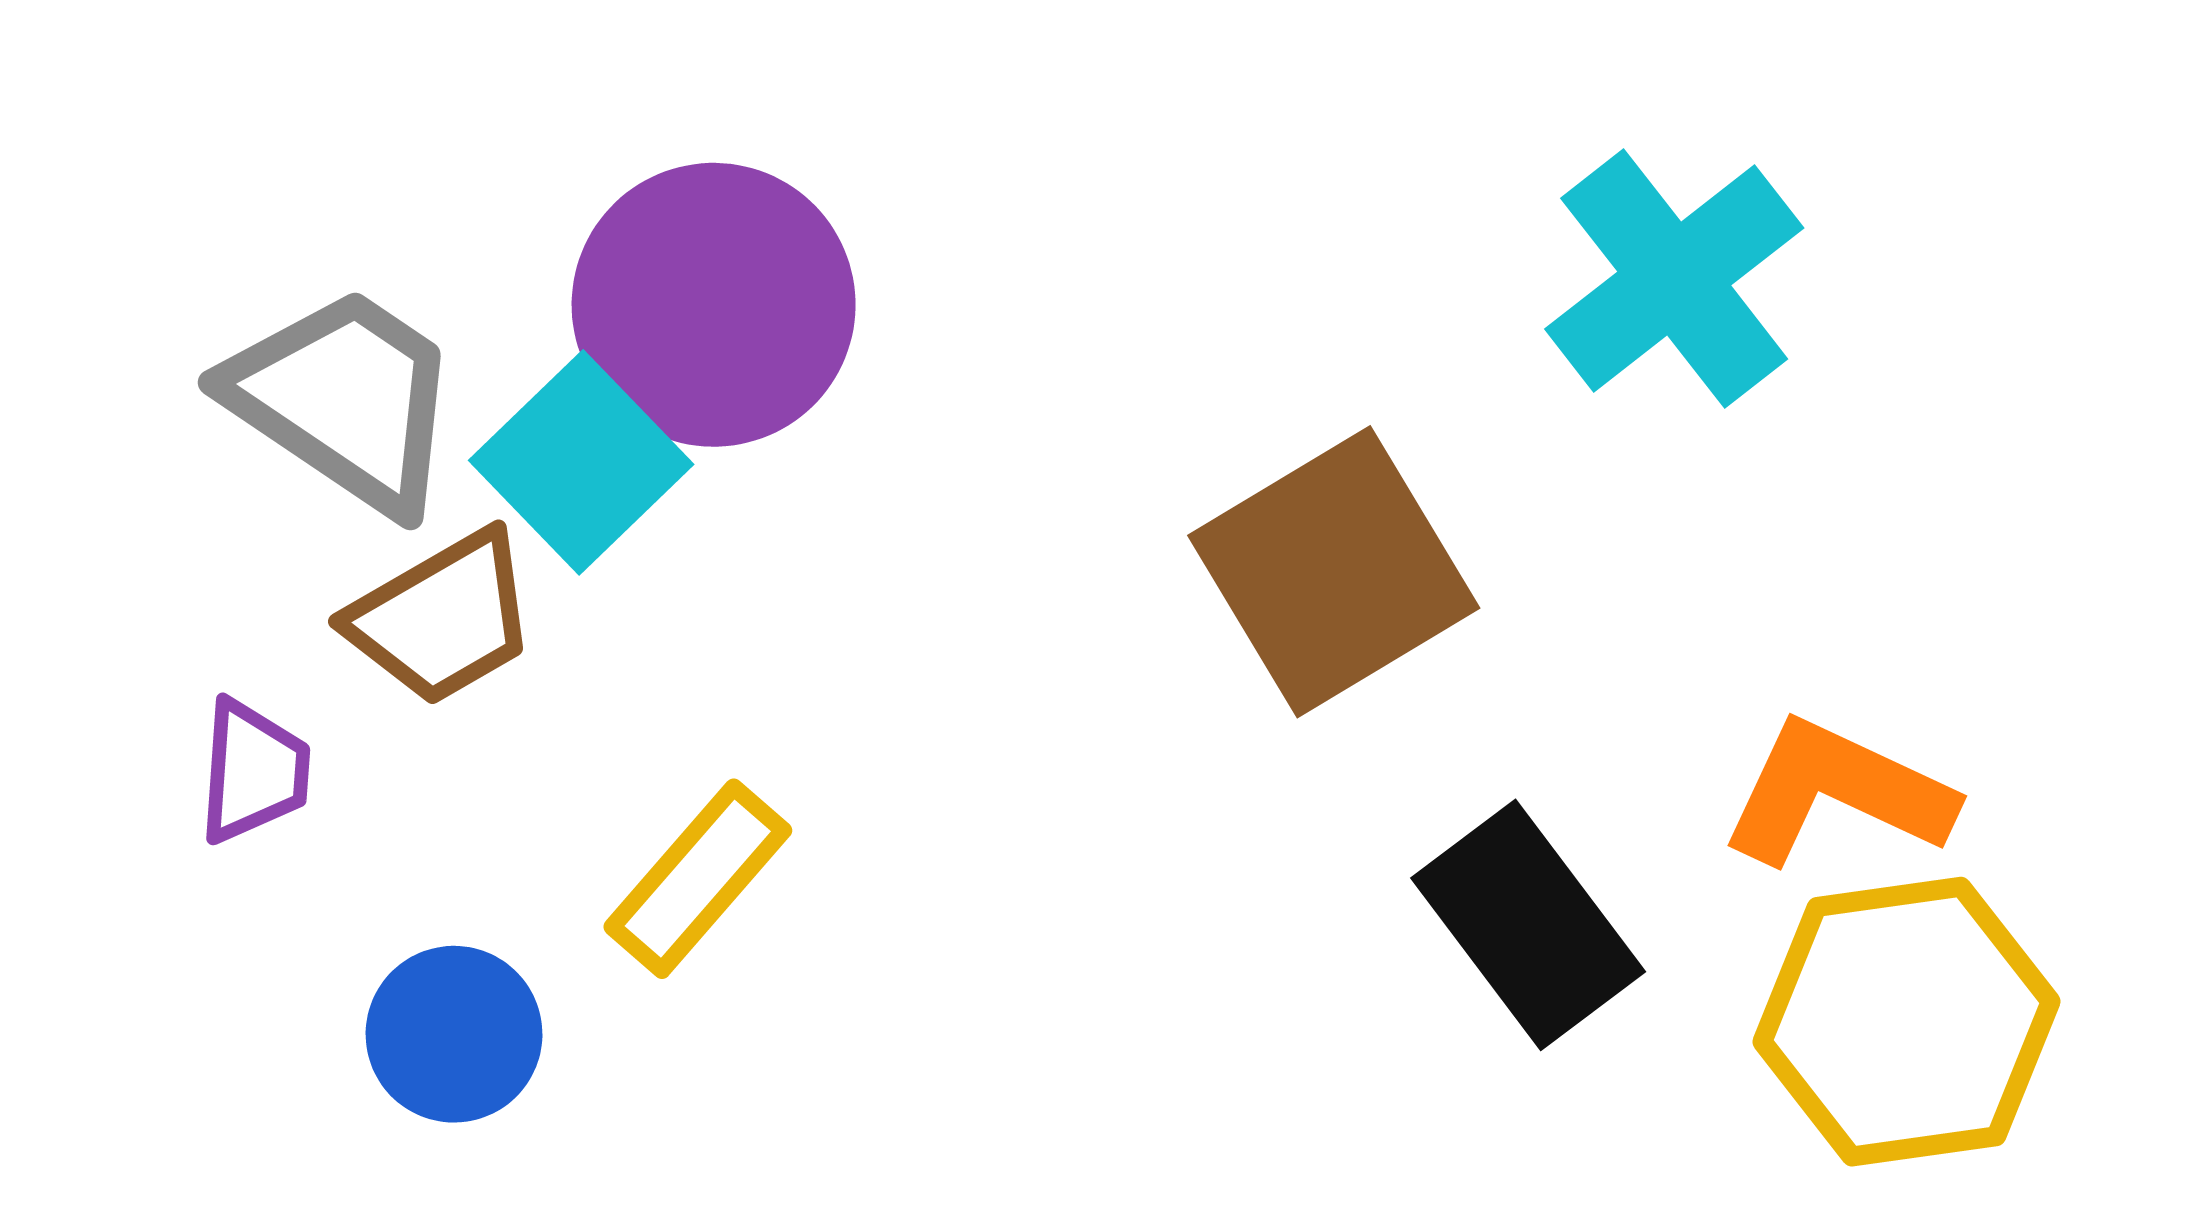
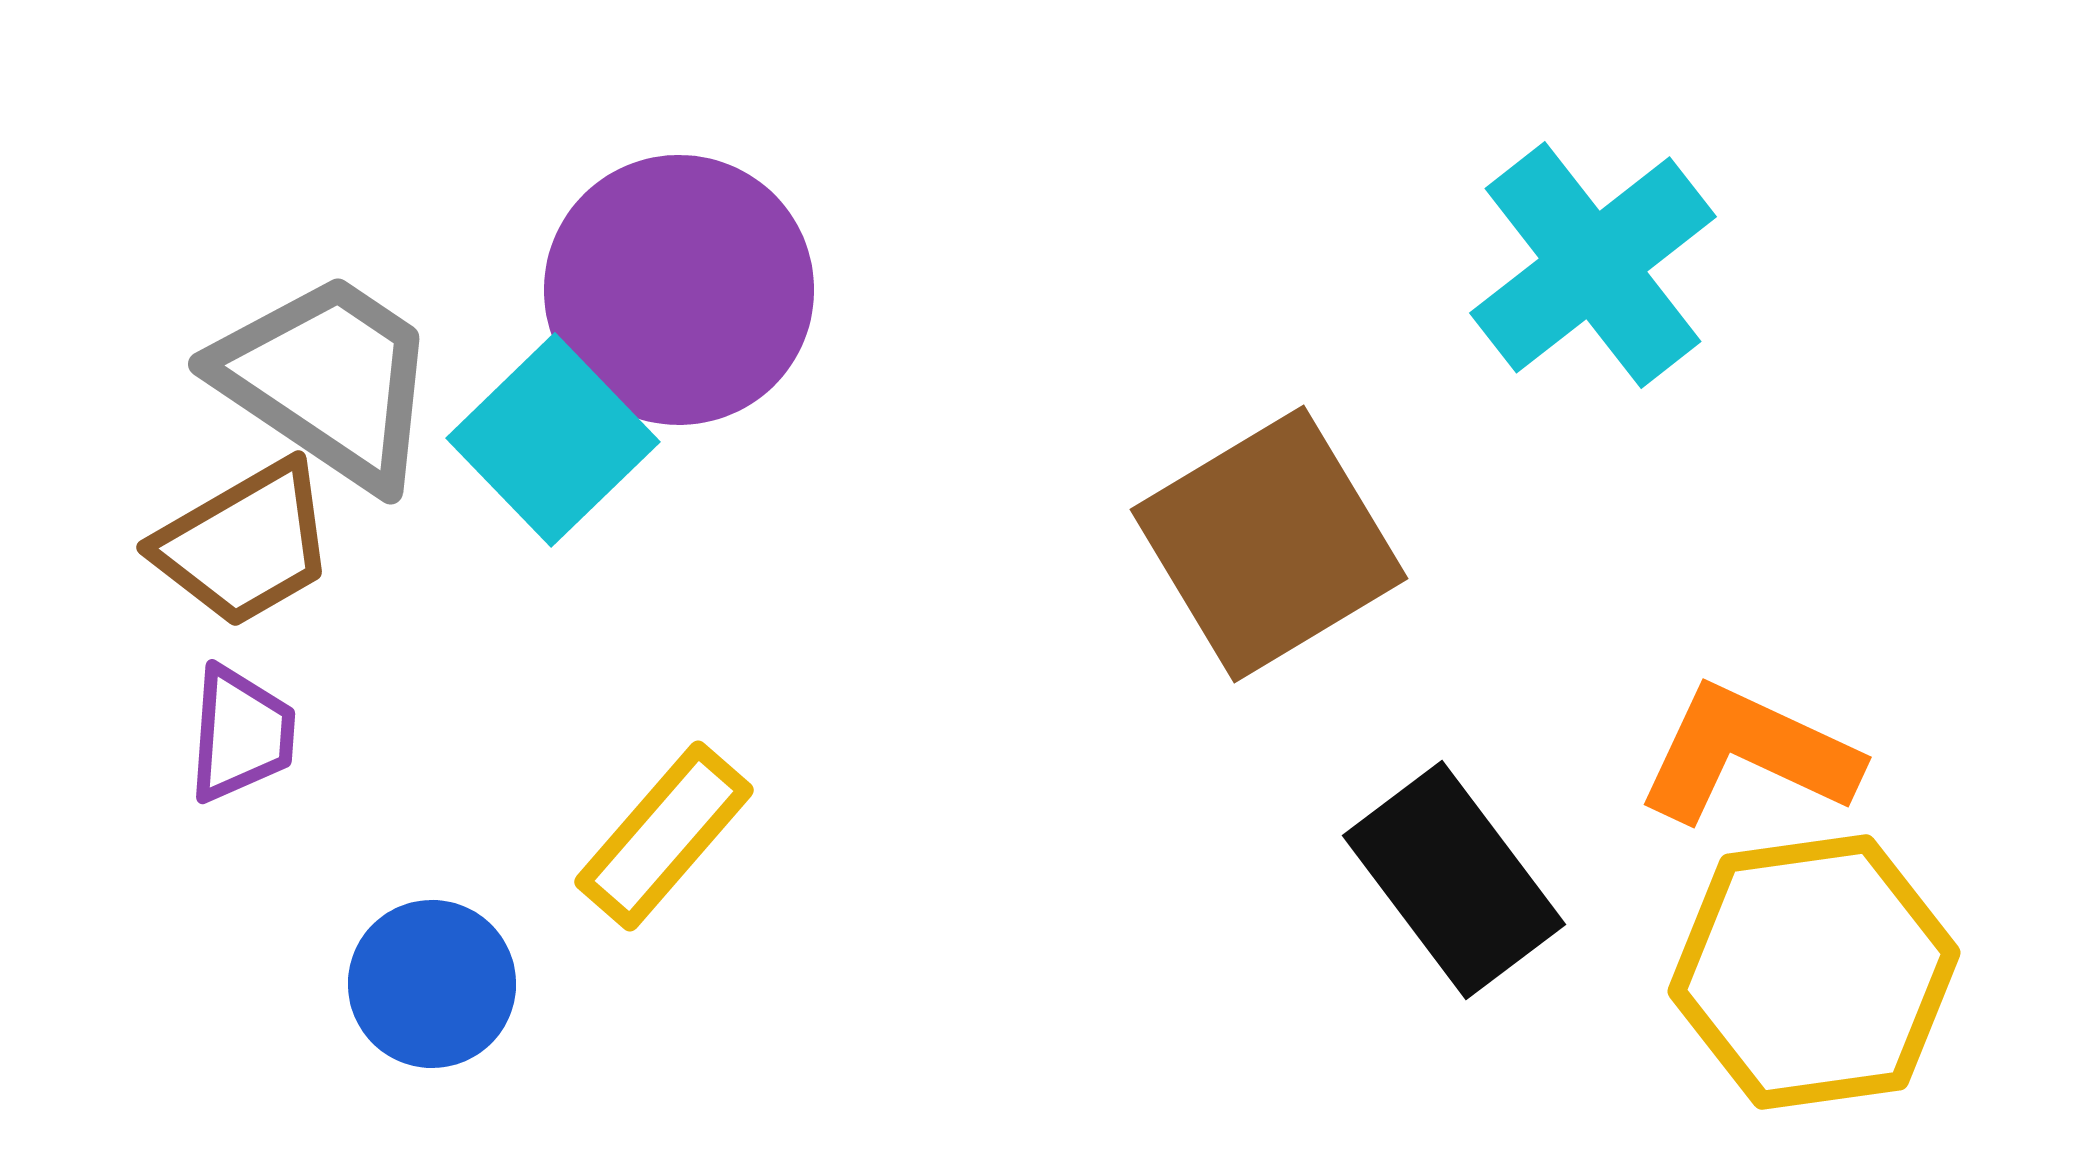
brown trapezoid: (442, 618) -> (245, 544), moved

